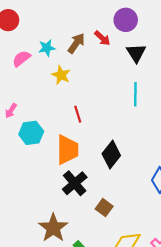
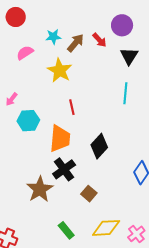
cyan star: (47, 48) -> (53, 37), moved
yellow star: (61, 75) -> (60, 70), size x1.4
brown star: (53, 228) -> (40, 189), moved

